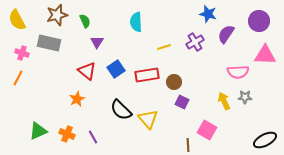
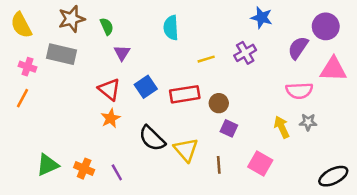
purple semicircle: (226, 34) -> (298, 48), moved
orange star: (77, 99) -> (111, 118), moved
brown line: (188, 145) -> (219, 165), moved

